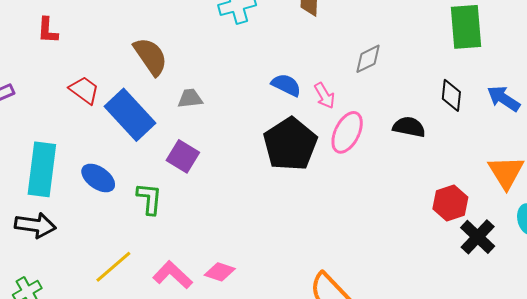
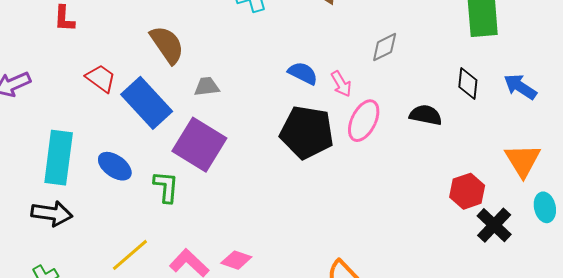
black pentagon: (290, 144) -> (307, 132), turned -30
purple square: (183, 156) -> (199, 145), size x1.6

